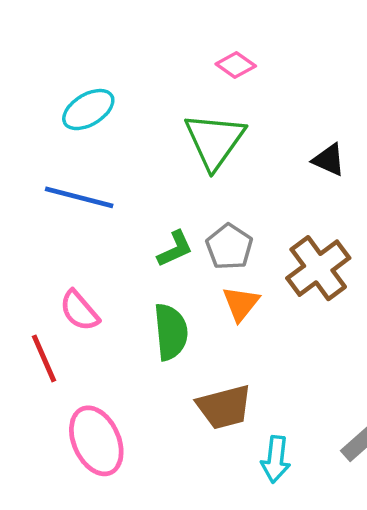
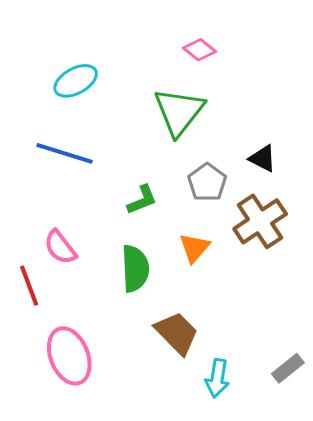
black triangle: (329, 160) -> (263, 158), moved
gray pentagon: (229, 247) -> (207, 182), moved
brown trapezoid: (224, 407) -> (177, 333), turned -123

